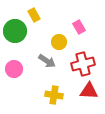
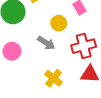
yellow cross: (54, 95) -> (54, 78), turned 30

